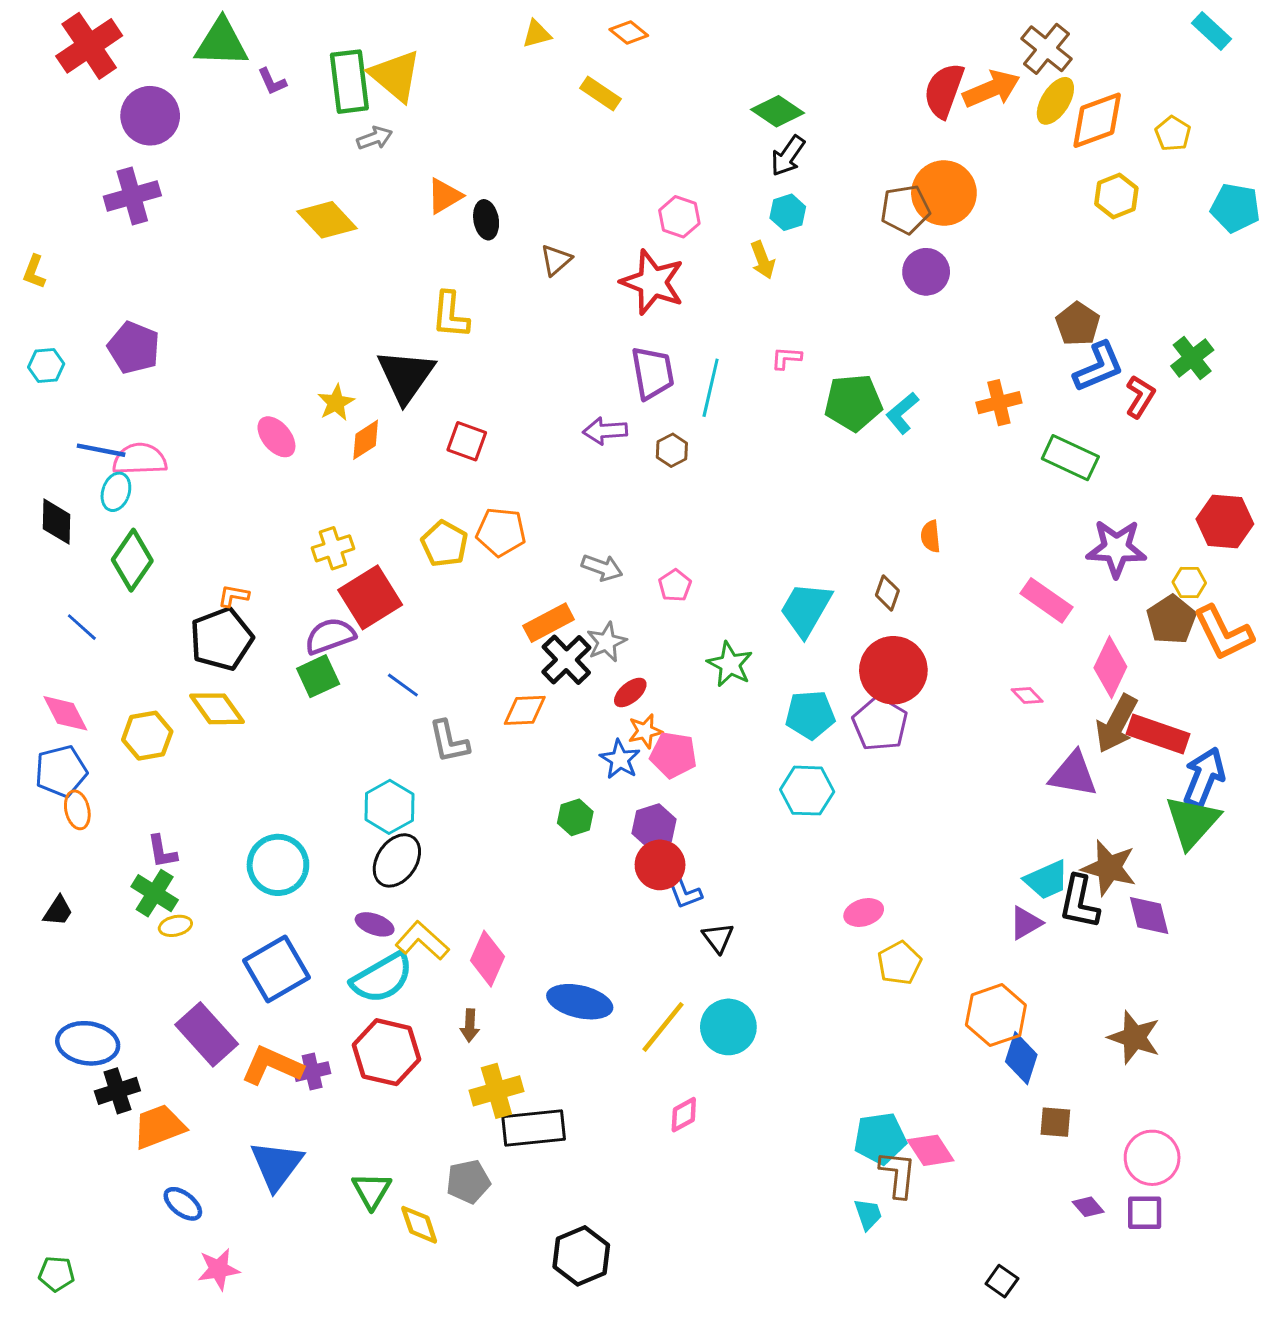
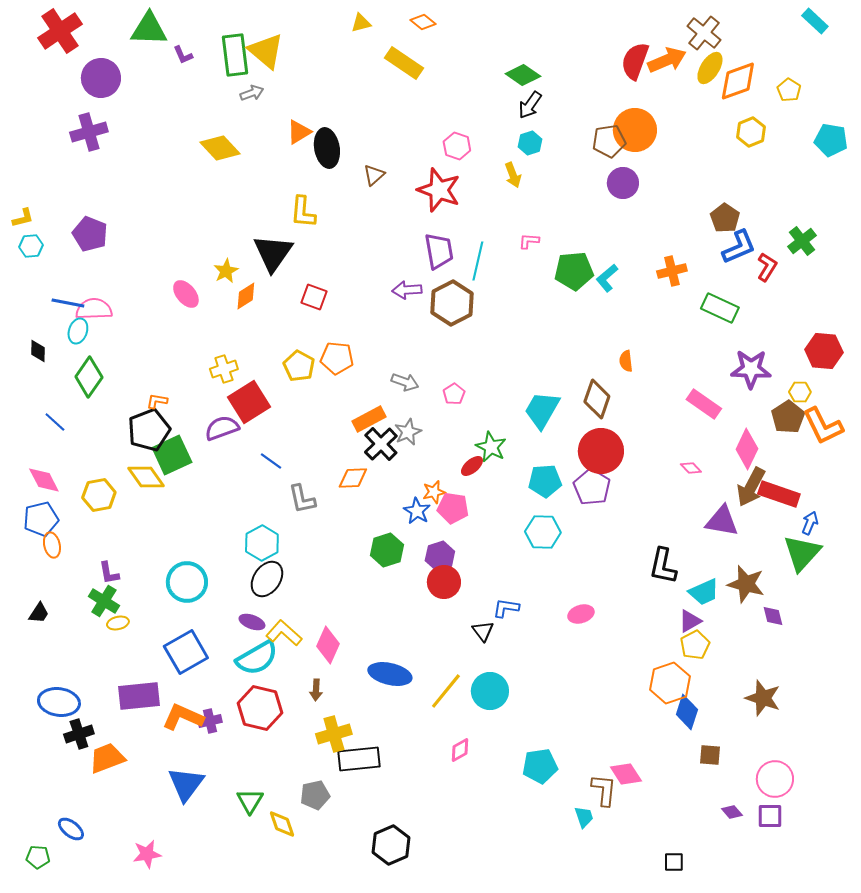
yellow rectangle: (601, 93) -> (404, 63), size x1.4
black ellipse: (486, 220) -> (327, 148), size x1.5
yellow L-shape: (34, 272) -> (23, 218), moved, turned -125
brown hexagon: (672, 450) -> (452, 303), size x2.0
black diamond: (56, 522) -> (38, 351), size x0.7
brown diamond: (887, 593) -> (597, 399), size x1.6
green square: (318, 676) -> (172, 455), moved, size x1.4
red ellipse: (630, 692) -> (472, 466), moved
blue arrow: (1204, 777) -> (810, 523), size x0.6
green hexagon: (575, 817) -> (387, 550), size x1.4
blue L-shape: (684, 892) -> (506, 608), moved, turned 120
black L-shape: (1079, 902) -> (663, 566), moved
purple diamond: (1149, 915) -> (773, 616), size x0.7
yellow pentagon: (899, 963) -> (695, 645), moved
purple rectangle: (207, 1034) -> (139, 696), turned -54
cyan pentagon: (880, 1138) -> (540, 766), moved
blue ellipse: (183, 1204) -> (71, 829), moved
black square: (1002, 1281) -> (674, 862), turned -35

